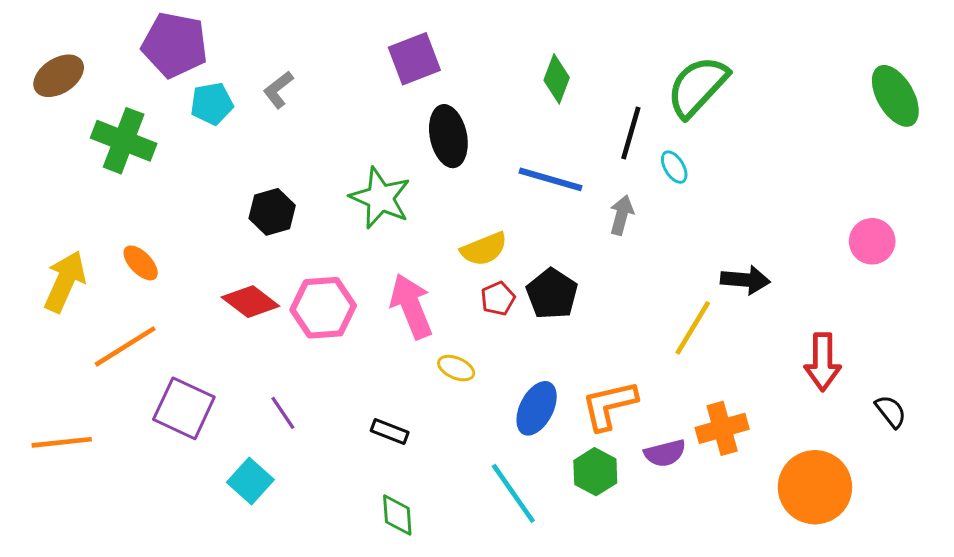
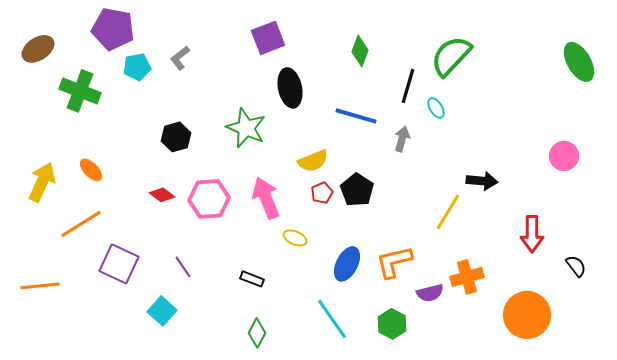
red diamond: (250, 302) -> (162, 195), size x0.7
green hexagon: (595, 472) -> (392, 324), moved
green diamond: (397, 515) -> (257, 333), turned 32

